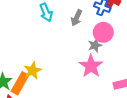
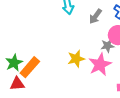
yellow star: (33, 71) -> (76, 59), moved

